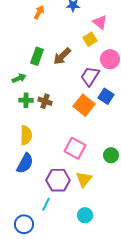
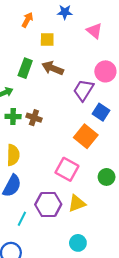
yellow square: (90, 39) -> (47, 40), moved, turned 32
brown arrow: (62, 56) -> (53, 68), turned 66
orange square: (84, 105) -> (86, 136), moved
yellow triangle: (84, 179) -> (77, 203), turned 30
cyan line: (46, 204) -> (22, 219), moved

